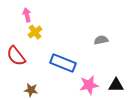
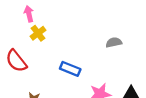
blue rectangle: (63, 63) -> (70, 69), size x0.7

